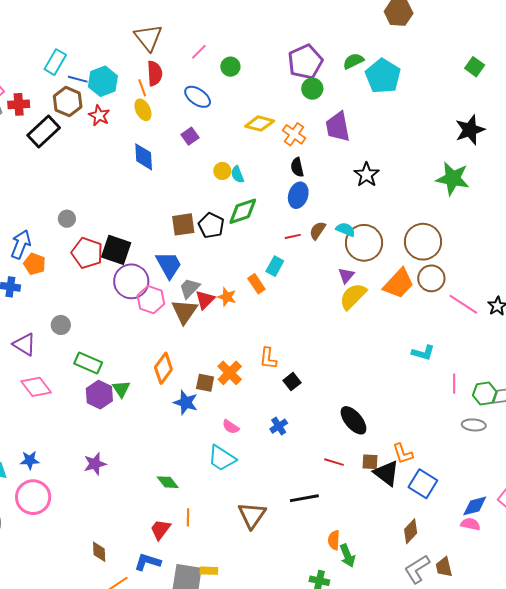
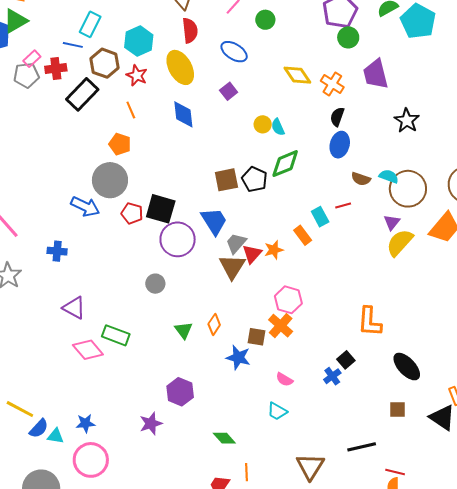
blue line: (78, 79) -> (73, 45), moved
orange line: (142, 88) -> (131, 110), moved
yellow ellipse: (143, 110) -> (180, 67), size x1.6
yellow diamond: (260, 124) -> (297, 75), turned 44
black semicircle: (297, 167) -> (337, 117), turned 36
gray circle: (67, 219) -> (110, 180), size x2.0
brown semicircle: (318, 231) -> (361, 179), turned -102
red line: (293, 236) -> (343, 206), moved
blue arrow: (21, 244) -> (85, 206), moved, turned 96
red pentagon: (87, 253) -> (132, 213), size x0.7
orange pentagon: (35, 264) -> (120, 144), moved
cyan rectangle: (275, 266) -> (320, 217), turned -54
orange star: (227, 297) -> (274, 250), turned -30
pink hexagon: (151, 300) -> (288, 300), moved
gray circle: (61, 325) -> (155, 284), moved
orange L-shape: (268, 358) -> (370, 322), moved, size x1.4
green rectangle: (88, 363) -> (116, 335), moved
orange diamond: (163, 368) -> (214, 324), size x0.7
black square: (292, 382) -> (346, 360), moved
green triangle: (121, 389) -> (184, 330), moved
purple hexagon: (99, 395) -> (180, 392), moved
cyan trapezoid: (222, 458) -> (277, 411), size x0.7
red line: (334, 462) -> (395, 472), moved
brown square: (370, 462) -> (398, 410), moved

